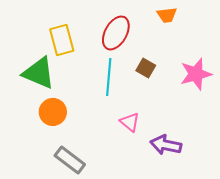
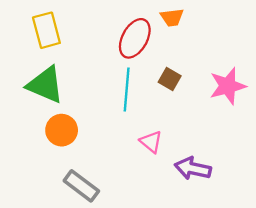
orange trapezoid: (167, 15) -> (172, 17), moved
yellow rectangle: (62, 40) -> (46, 30), moved

